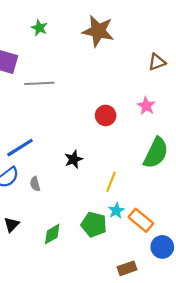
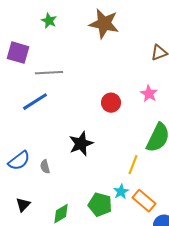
blue line: (20, 148) -> (35, 102), moved
black star: (74, 159) -> (81, 144), size x1.4
yellow line: (111, 182) -> (133, 165), moved

